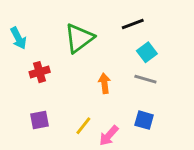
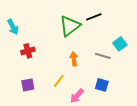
green triangle: (79, 38) -> (70, 26), moved
cyan square: (147, 52) -> (120, 44), moved
yellow line: (83, 126) -> (59, 81), moved

